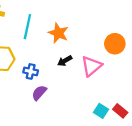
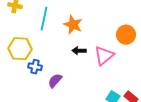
black arrow: (65, 61) -> (79, 51), turned 32
blue cross: (31, 71) -> (35, 67), moved

